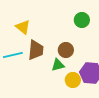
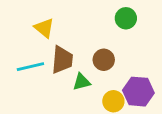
green triangle: (58, 65) -> (82, 82), moved

